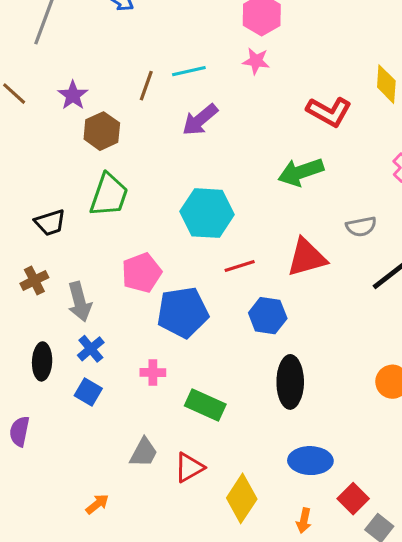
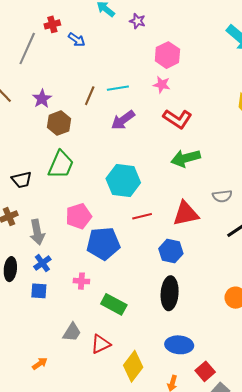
red L-shape: (329, 112) -> (178, 119), moved
blue hexagon: (268, 316) -> (171, 251), moved
blue square: (88, 392) -> (39, 291), turned -30

